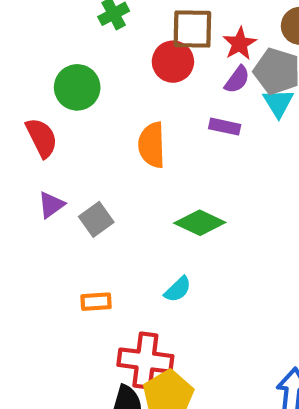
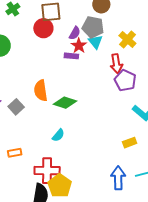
red star: (240, 44) -> (79, 46), moved
orange semicircle: (152, 145) -> (41, 91), moved
orange rectangle: (96, 302) -> (15, 153), moved

